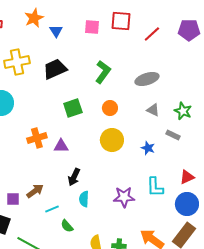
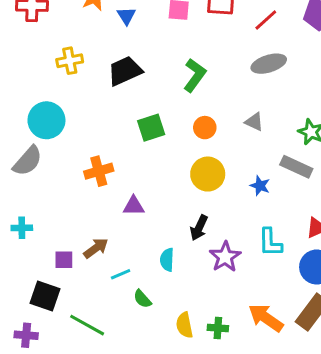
yellow cross: (17, 62) -> (70, 61), size x0.7
gray ellipse: (147, 79) -> (269, 64), moved
gray triangle: (153, 110) -> (254, 122), moved
gray rectangle: (173, 135) -> (296, 167), size x1.5
purple triangle: (61, 146) -> (134, 206), moved
black arrow: (74, 177) -> (199, 228), moved
purple star: (124, 197) -> (225, 257), turned -30

